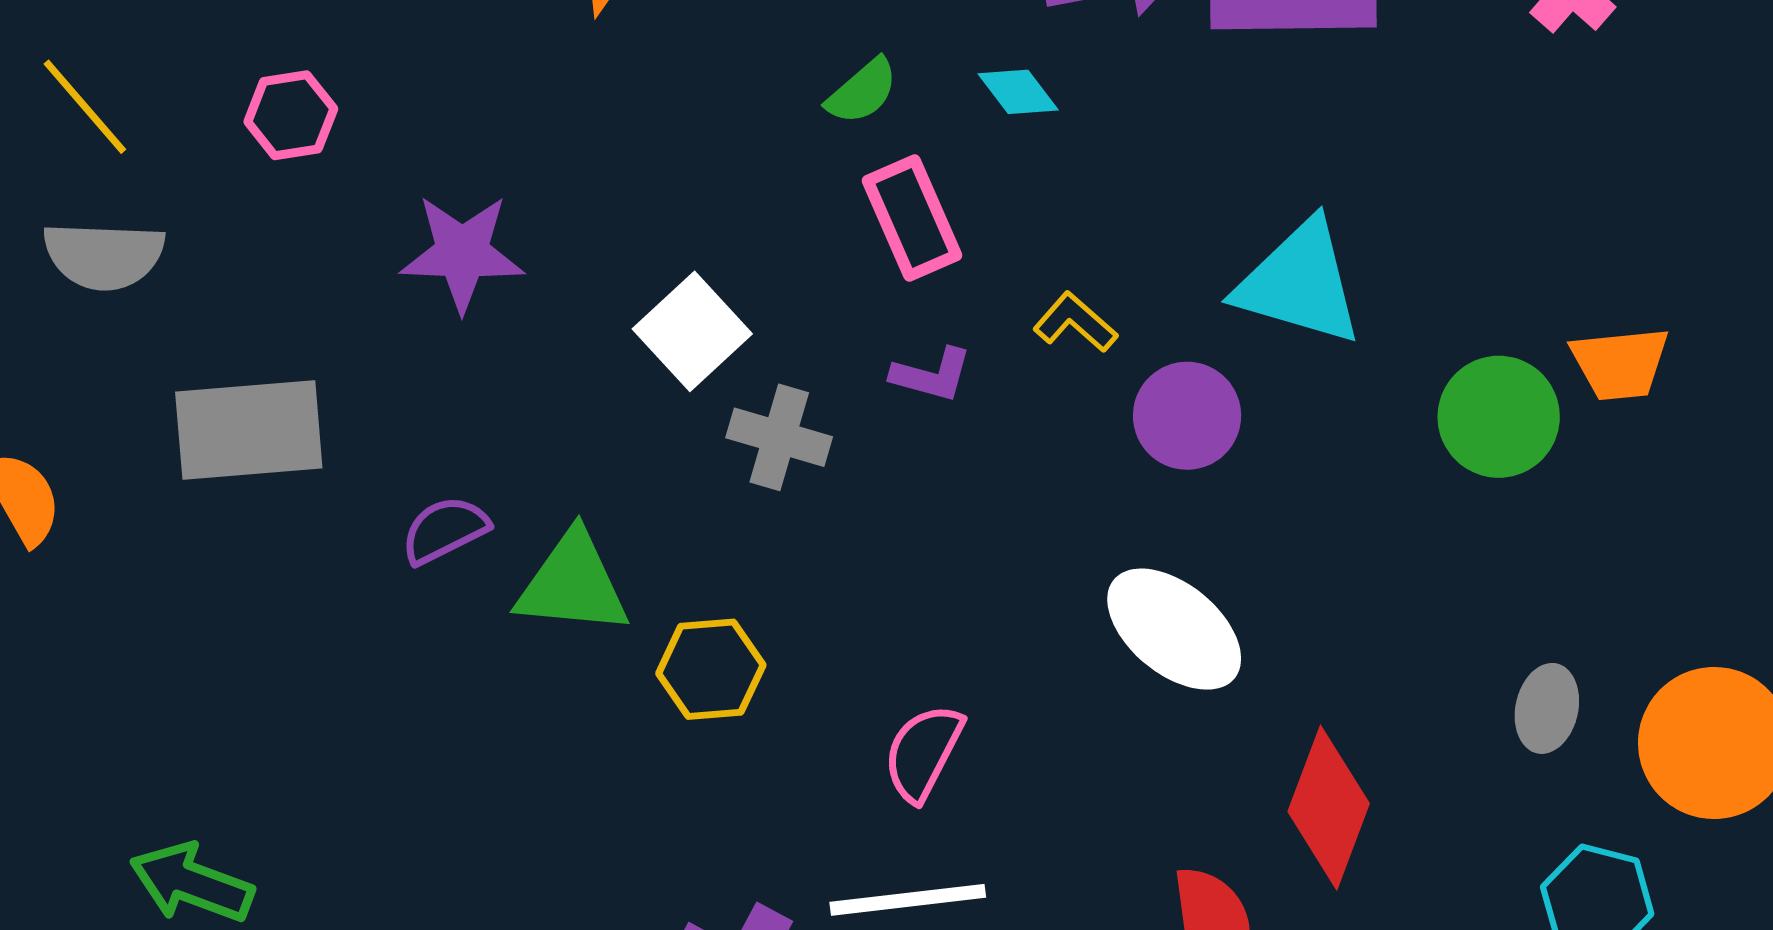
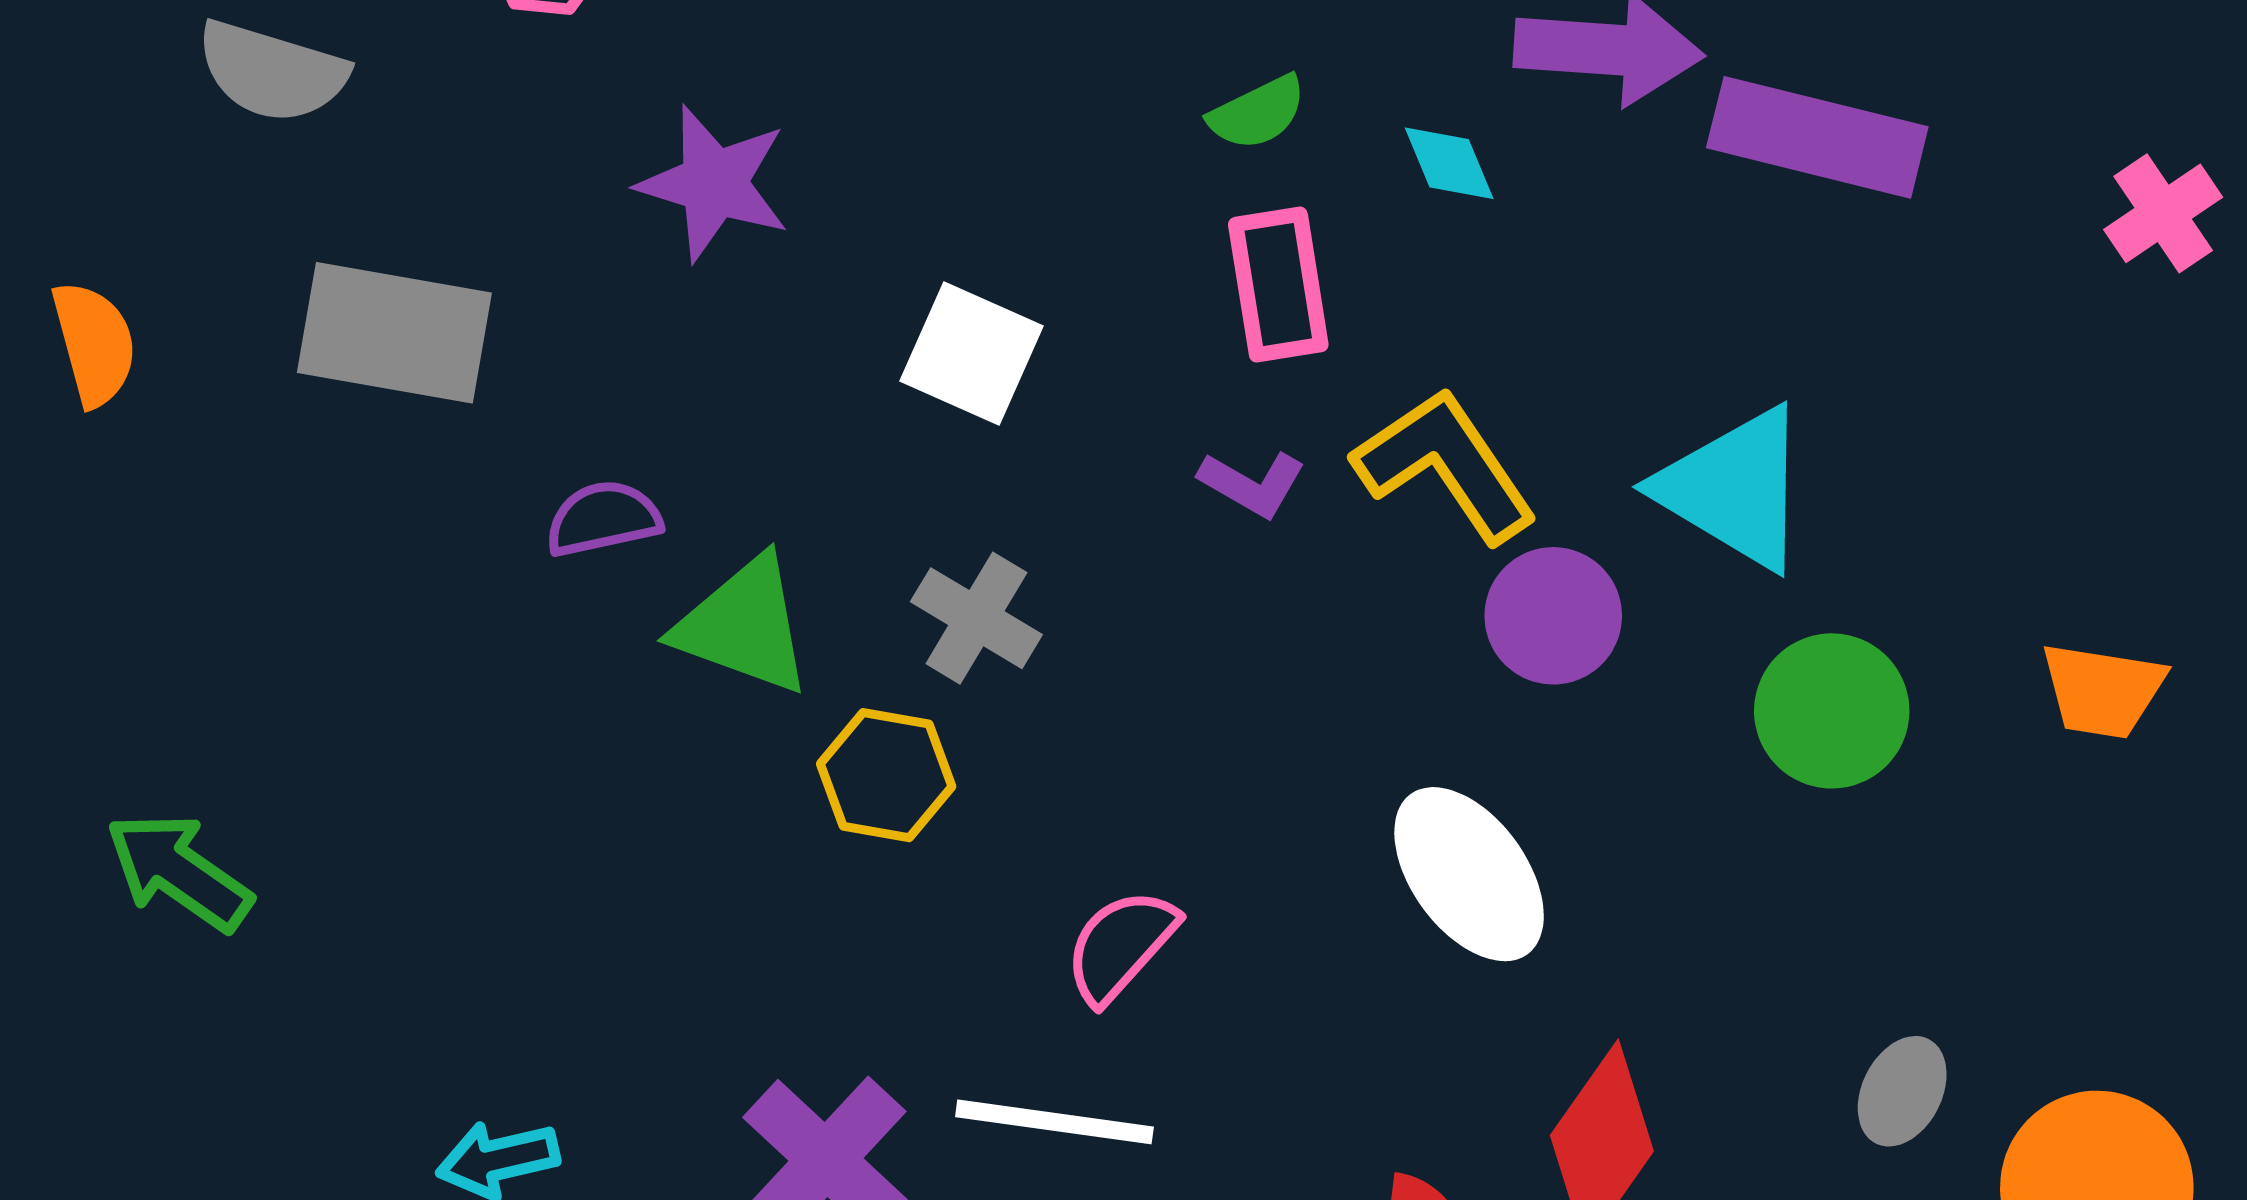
yellow L-shape: (1075, 322) -> (1446, 465), size x1.8
white square: (692, 331) -> (971, 354), turned -38
green circle: (1499, 417) -> (1832, 711), moved
gray cross: (779, 437) -> (976, 618), moved

